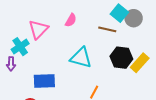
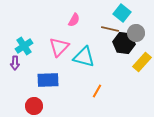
gray circle: (134, 18) -> (136, 33), moved
pink triangle: (38, 29) -> (59, 47), moved
black hexagon: (121, 58) -> (124, 43), moved

